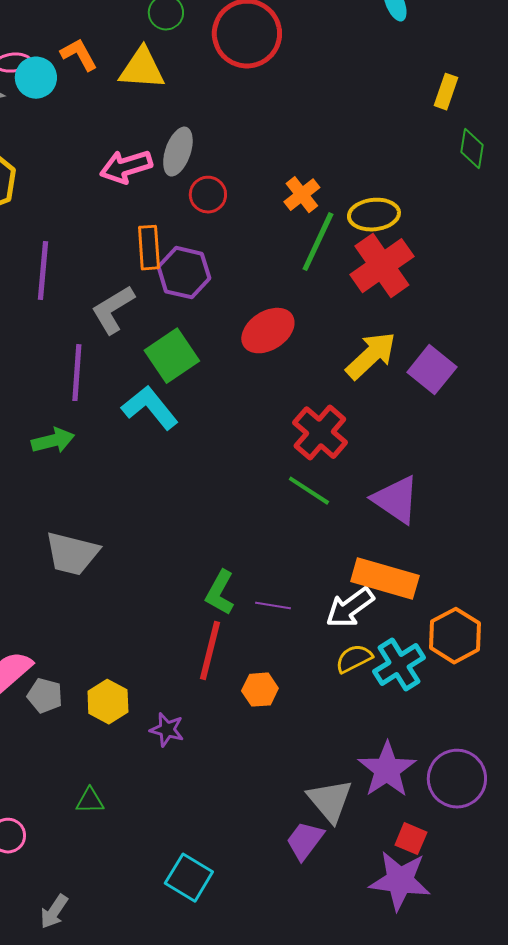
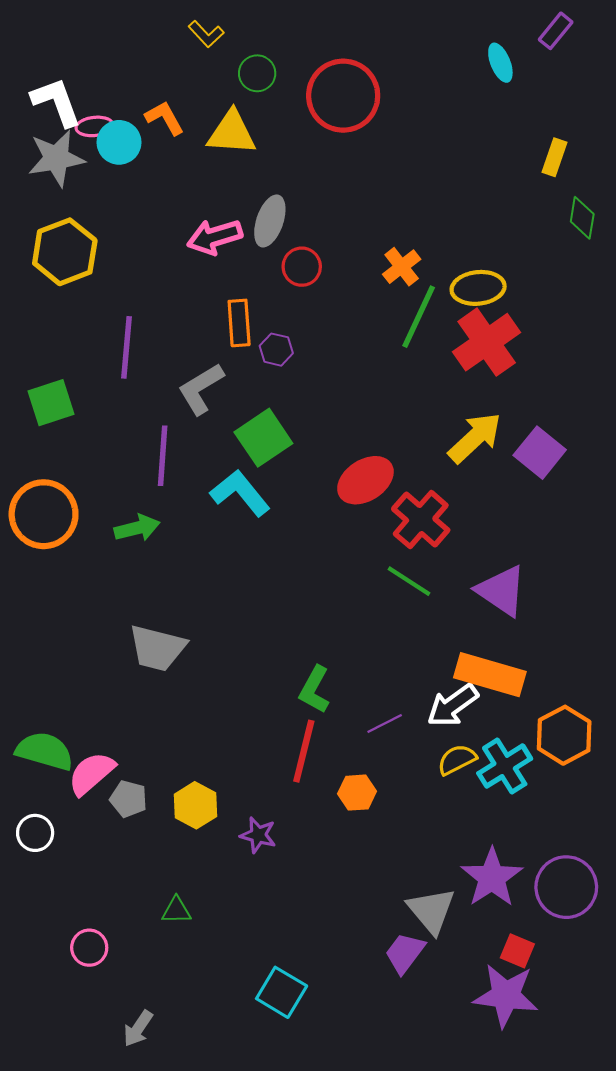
purple hexagon: (184, 273) -> (276, 350), size x0.6
red ellipse: (268, 331) -> (365, 480), moved
purple line: (273, 606) -> (385, 723), moved, turned -36

